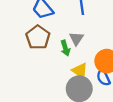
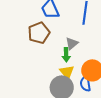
green arrow: (65, 48) -> (66, 55), moved

